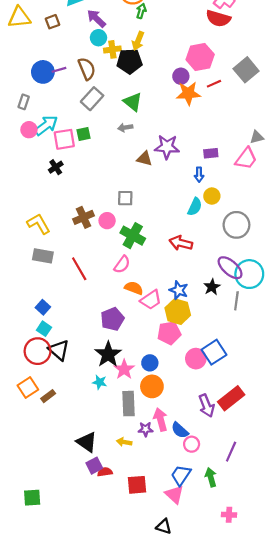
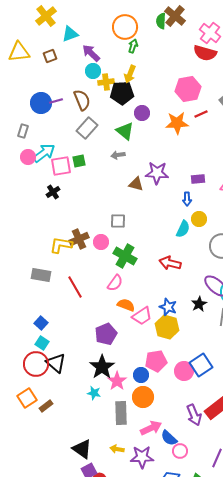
purple circle: (181, 76) -> (142, 113), moved
yellow L-shape: (39, 224) -> (61, 245), moved, turned -50
pink pentagon: (169, 333) -> (156, 361), moved
pink arrow: (161, 420) -> (151, 428), turned 80
purple star: (146, 429) -> (142, 457), moved, size x1.6

